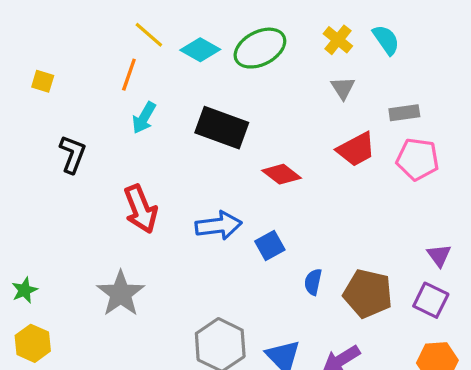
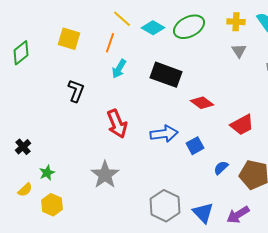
yellow cross: (338, 40) -> (236, 22), turned -36
yellow square: (43, 81) -> (69, 39), moved, size x1.6
red trapezoid: (356, 149) -> (242, 125), moved
blue semicircle: (313, 282) -> (221, 168), turned 35

